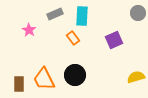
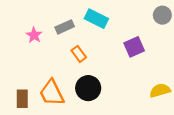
gray rectangle: (55, 14) -> (65, 27), moved
cyan rectangle: (82, 16) -> (96, 19), turned -66
orange rectangle: (73, 38) -> (79, 54), moved

